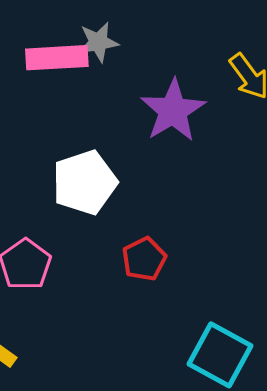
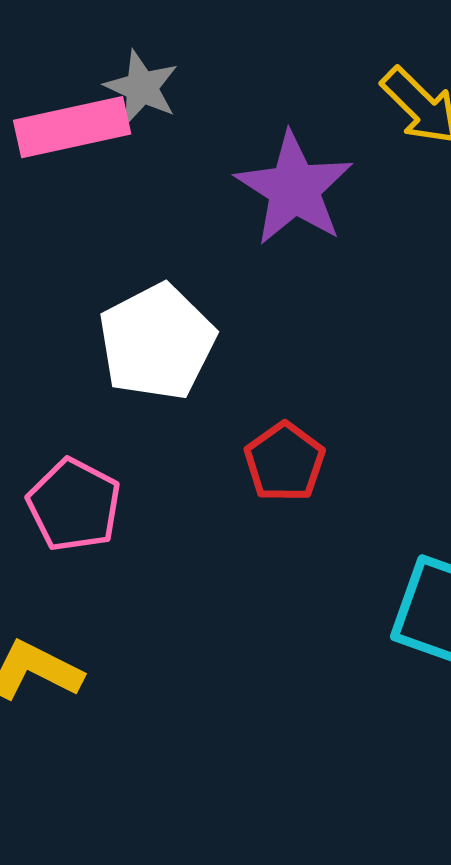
gray star: (98, 42) -> (142, 87), turned -30

